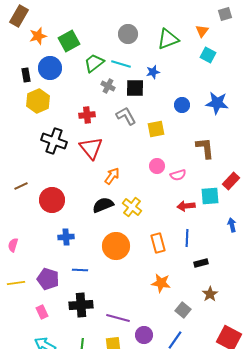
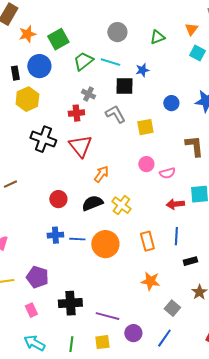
green triangle: (168, 39) -> (157, 37), size x0.7
gray cross: (108, 86) -> (88, 94), moved
red circle: (52, 200) -> (58, 199), moved, size x0.7
blue line: (80, 270) -> (77, 239), moved

